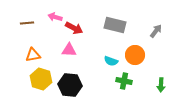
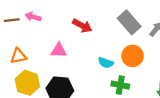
pink arrow: (55, 17) -> (33, 17), moved
gray rectangle: (115, 25) -> (129, 22), moved, turned 35
red arrow: (74, 28) -> (82, 26), moved

